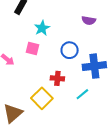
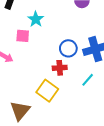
pink square: (33, 48) -> (23, 36), moved
blue circle: (70, 50) -> (68, 48), moved

